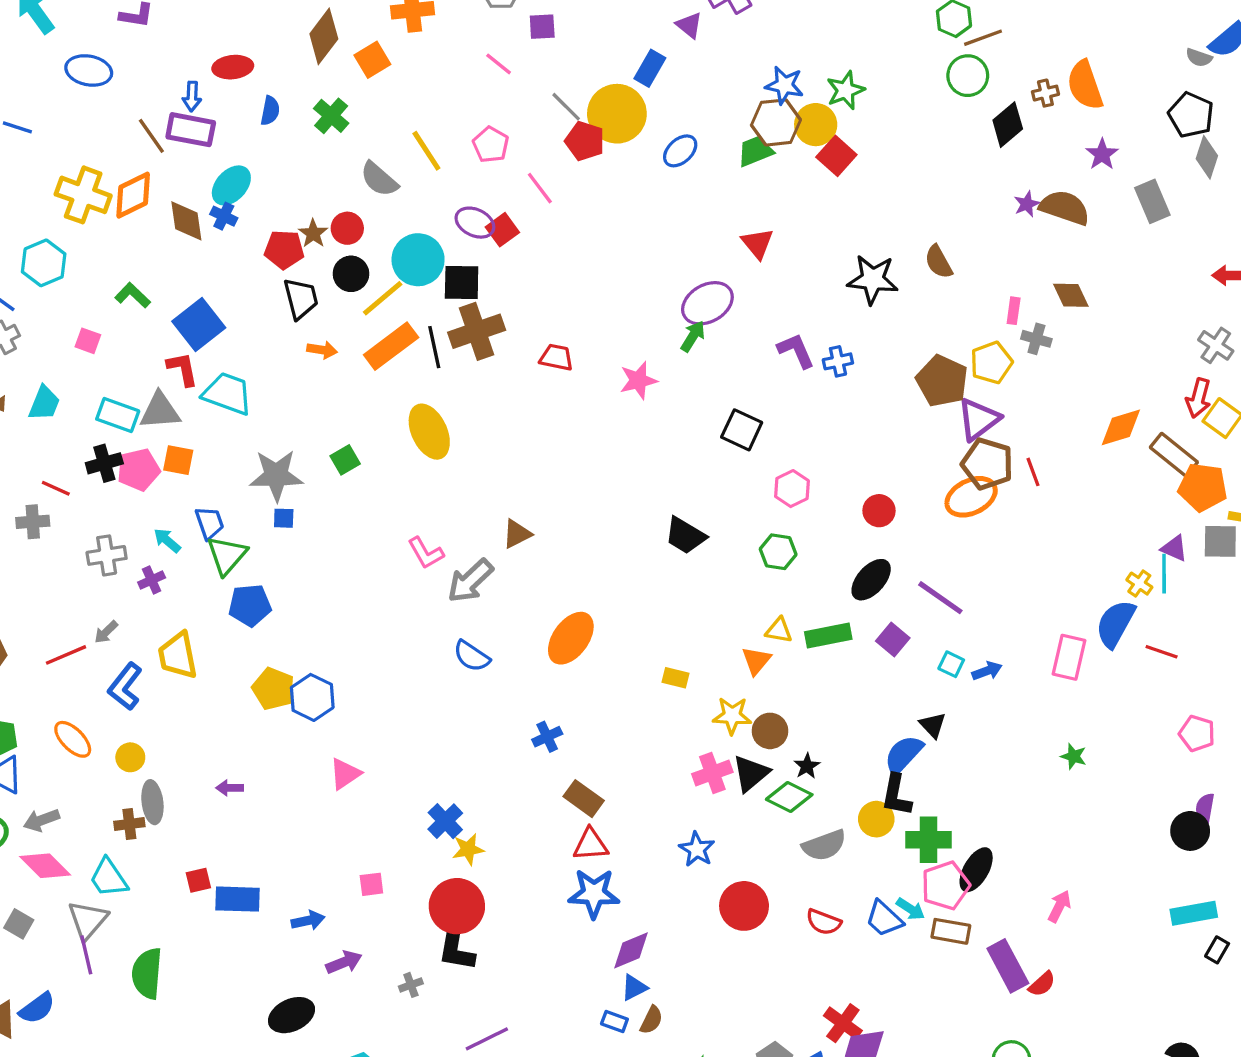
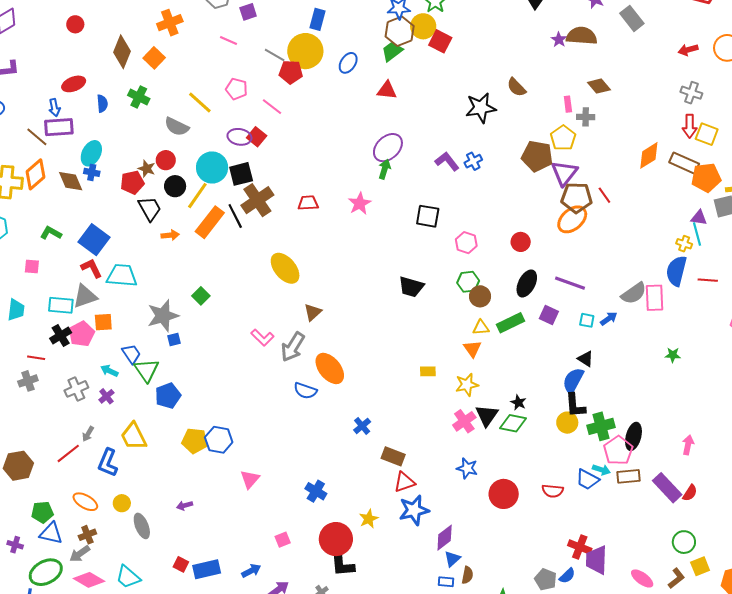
red triangle: (757, 243) -> (387, 90), moved, turned -30
yellow ellipse: (429, 432) -> (285, 268), moved
orange ellipse: (571, 638) -> (330, 368), moved, turned -60
brown circle: (770, 731) -> (480, 296), moved
brown cross: (129, 824) -> (87, 535), moved
gray semicircle: (824, 845) -> (634, 293), moved
yellow star: (468, 849) -> (369, 519), moved
red square: (198, 880) -> (181, 564), turned -35

